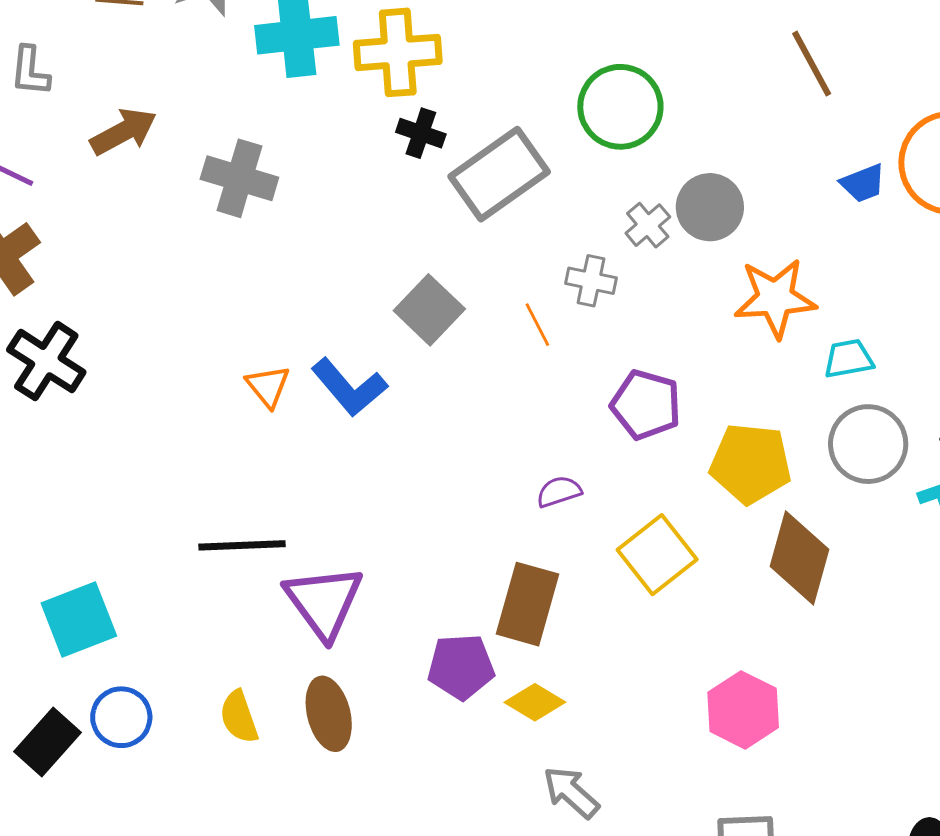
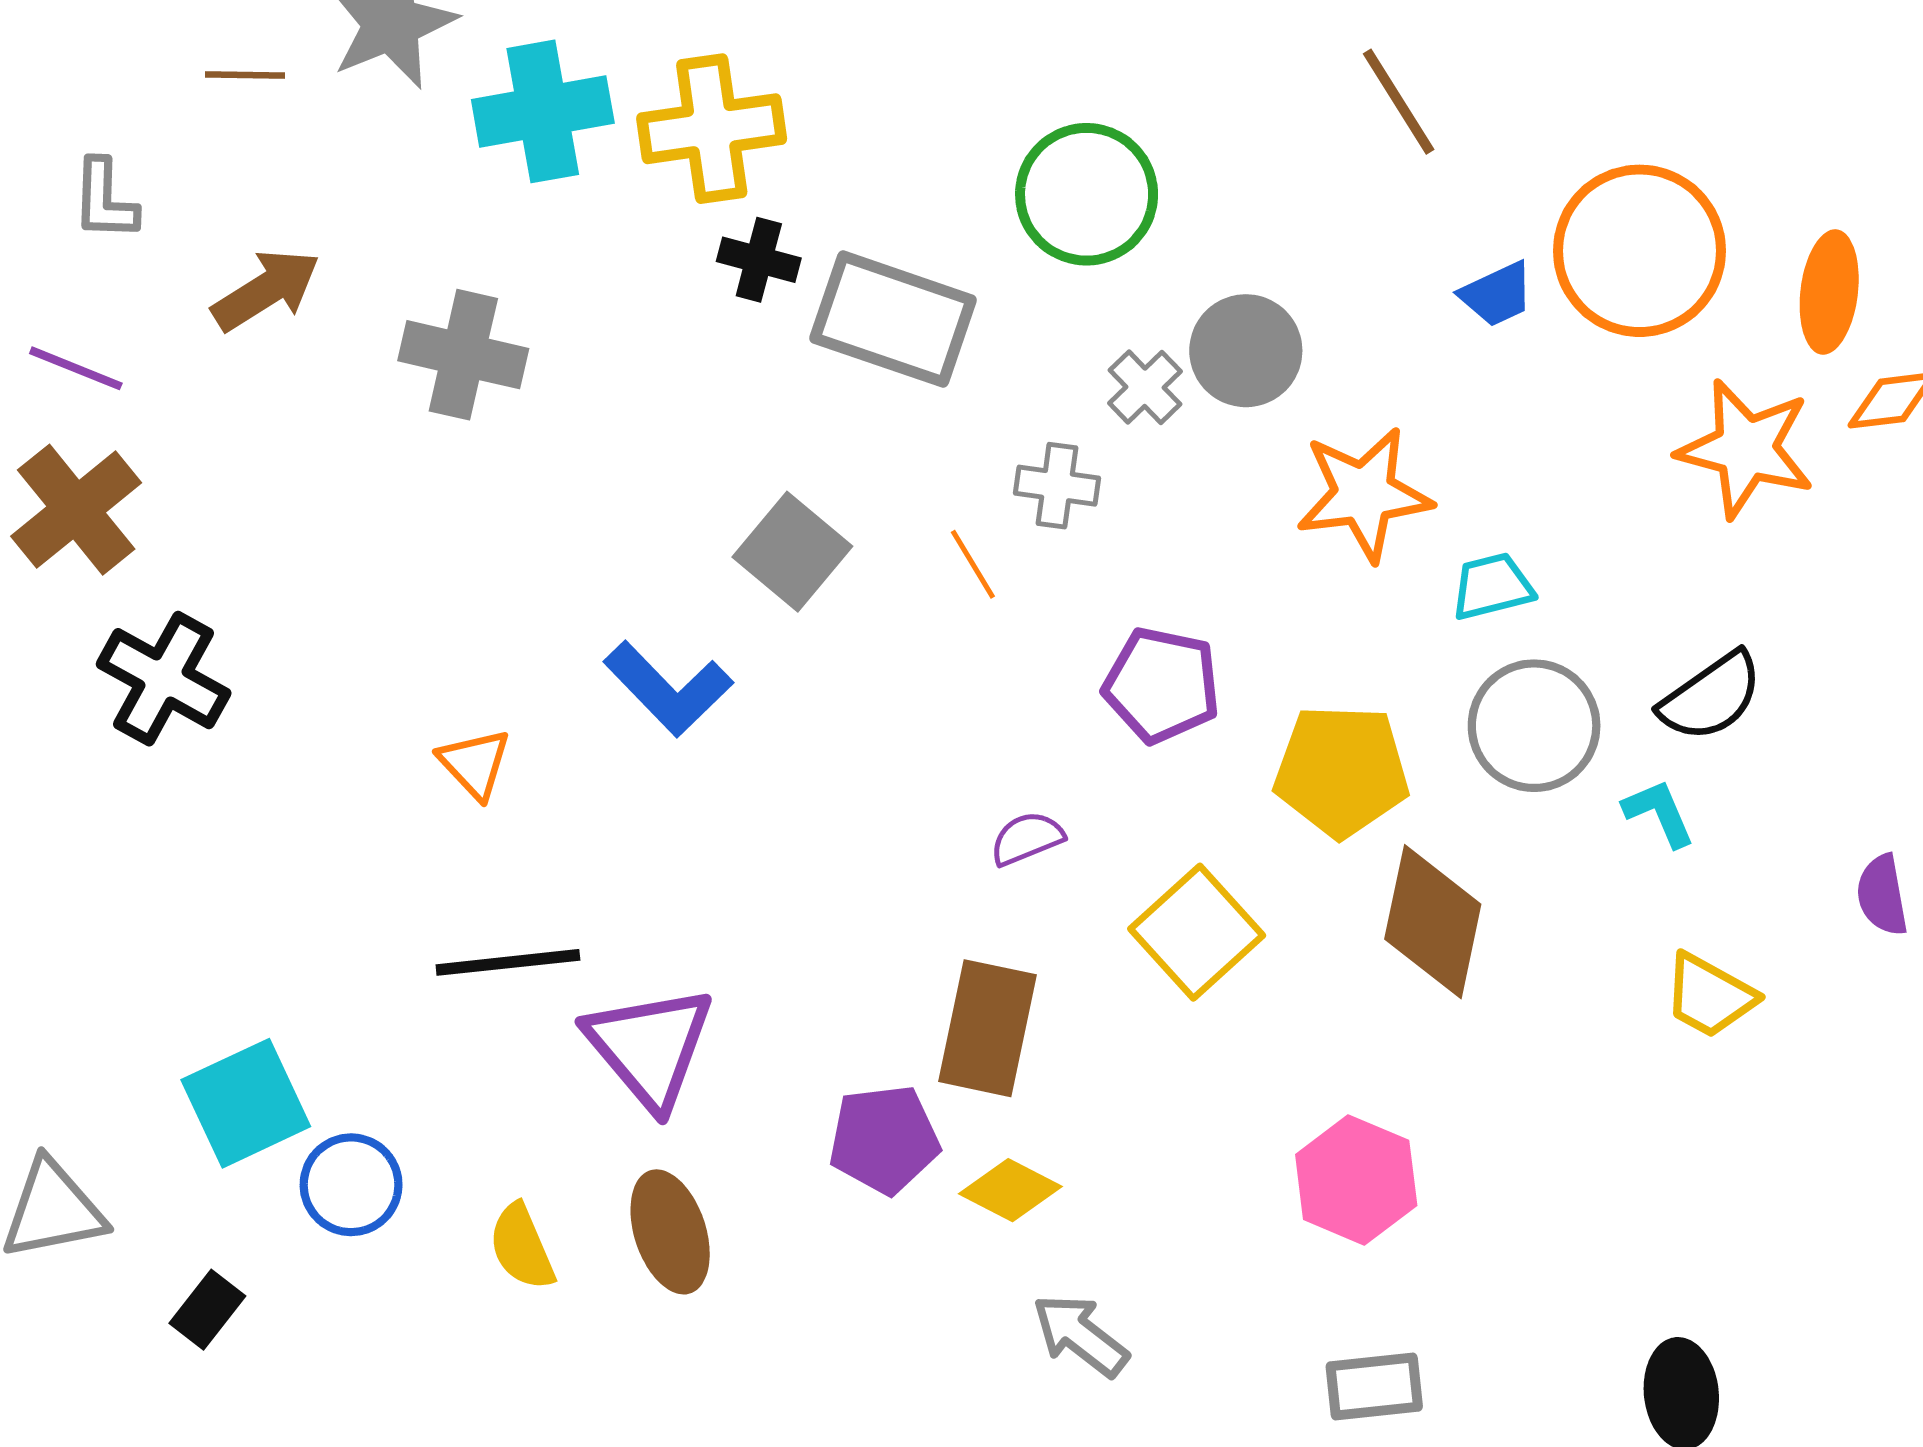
gray rectangle: (499, 174) -> (893, 319), turned 58
orange triangle: (268, 386) -> (475, 764), moved
blue circle: (121, 717) -> (351, 1185), moved
black rectangle: (47, 742) -> (207, 1310), size x0.7

